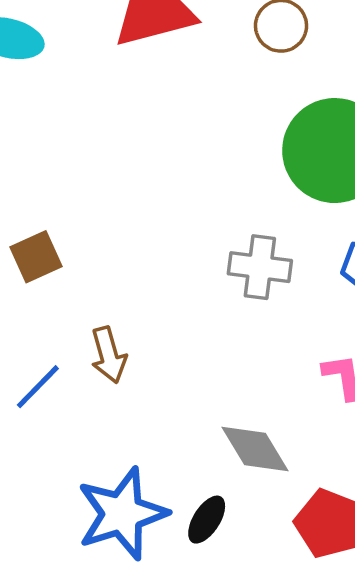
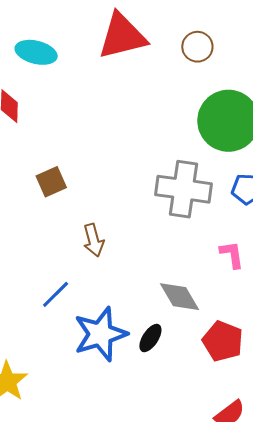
gray cross: (260, 267) -> (183, 189), size x1.5
blue line: (38, 387) -> (56, 294), moved

